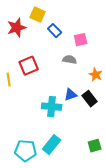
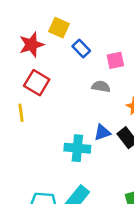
red square: (29, 66) -> (37, 83), moved, turned -36

